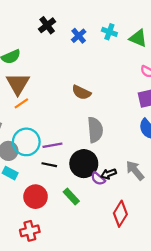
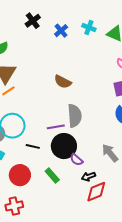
purple line: (52, 145) -> (56, 127), moved
black arrow: (109, 174) -> (88, 176), moved
red diamond: (120, 214) -> (96, 192), turned 35

